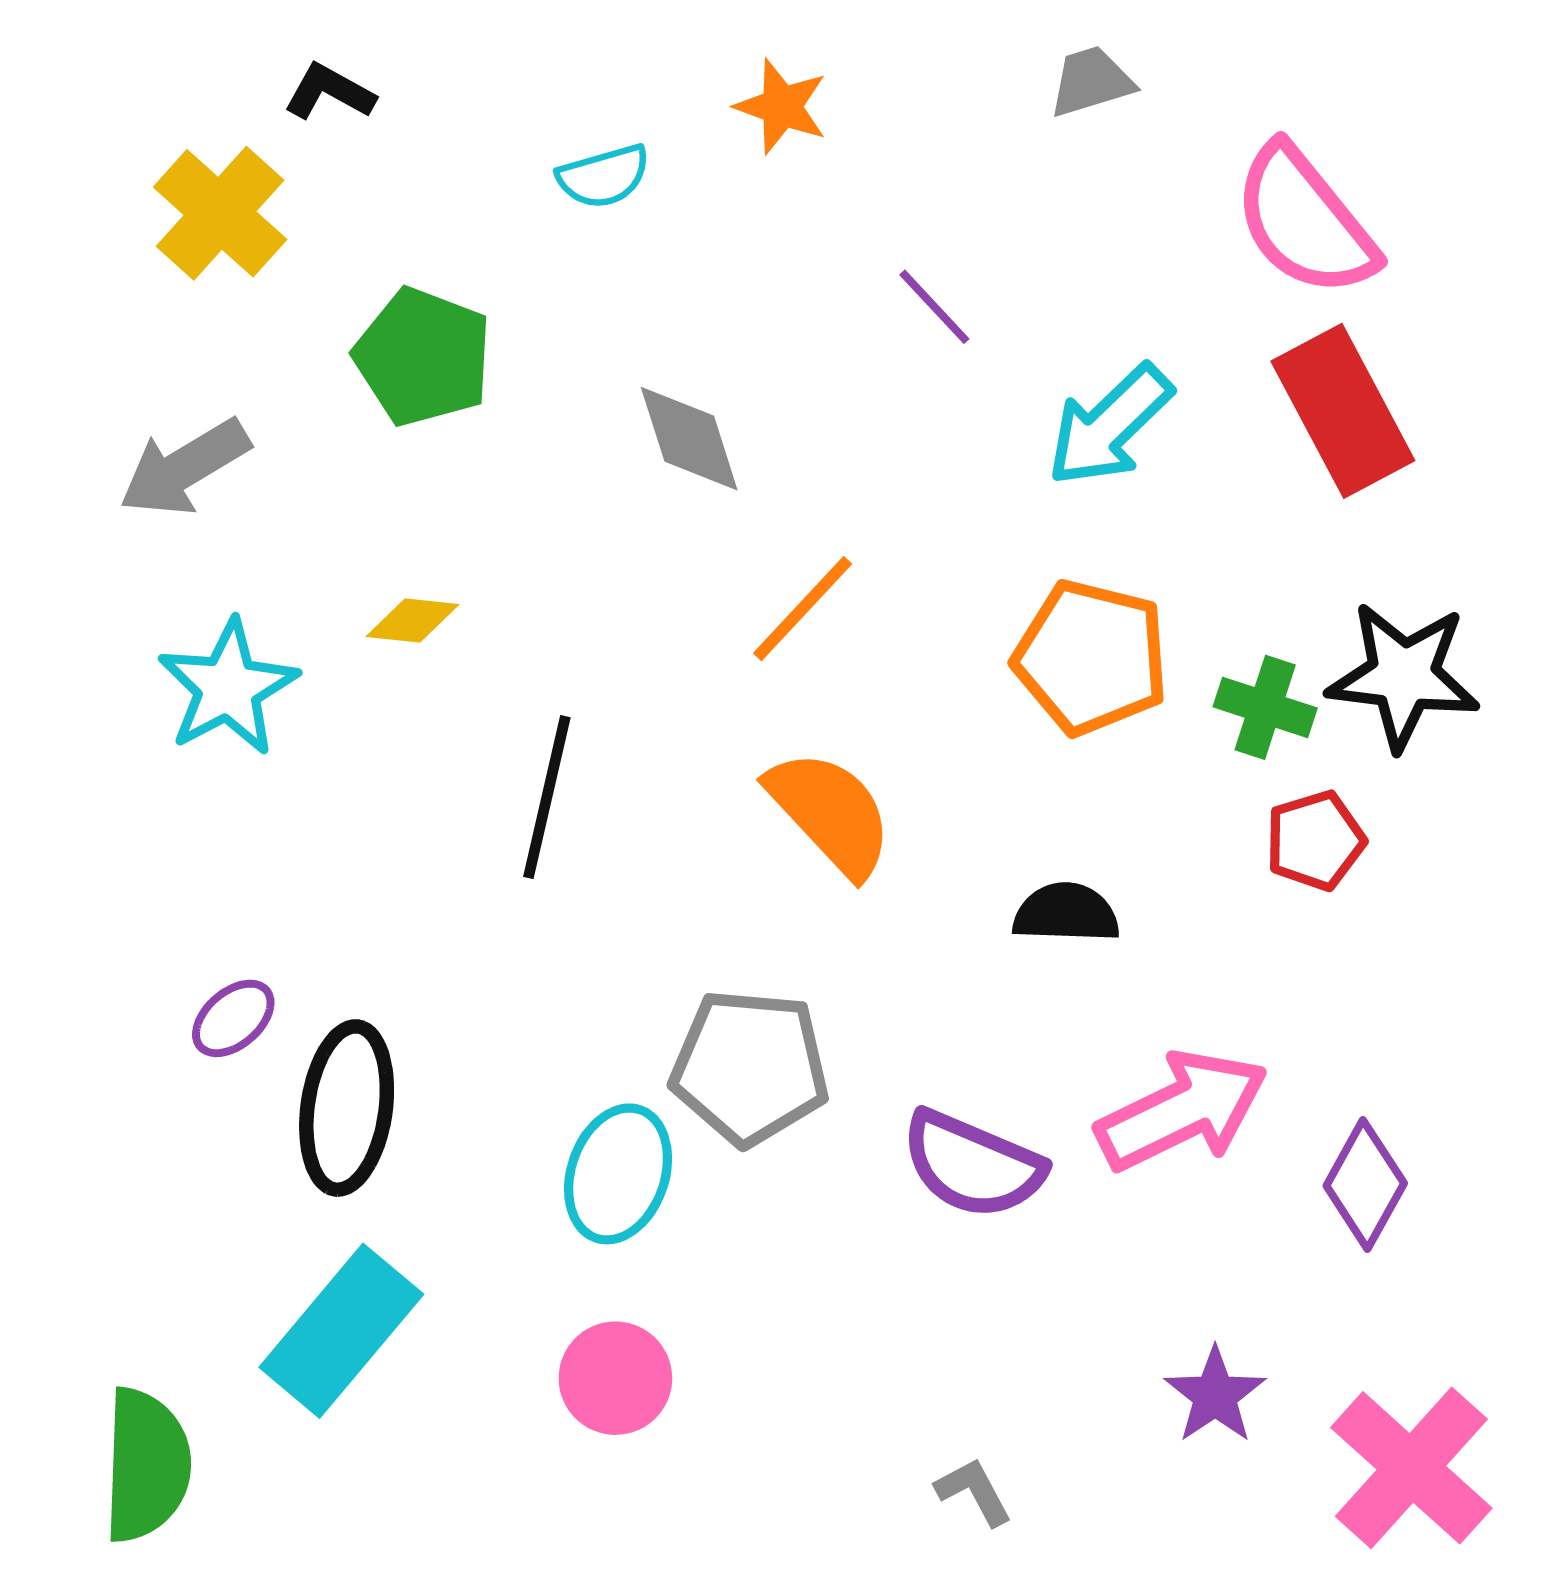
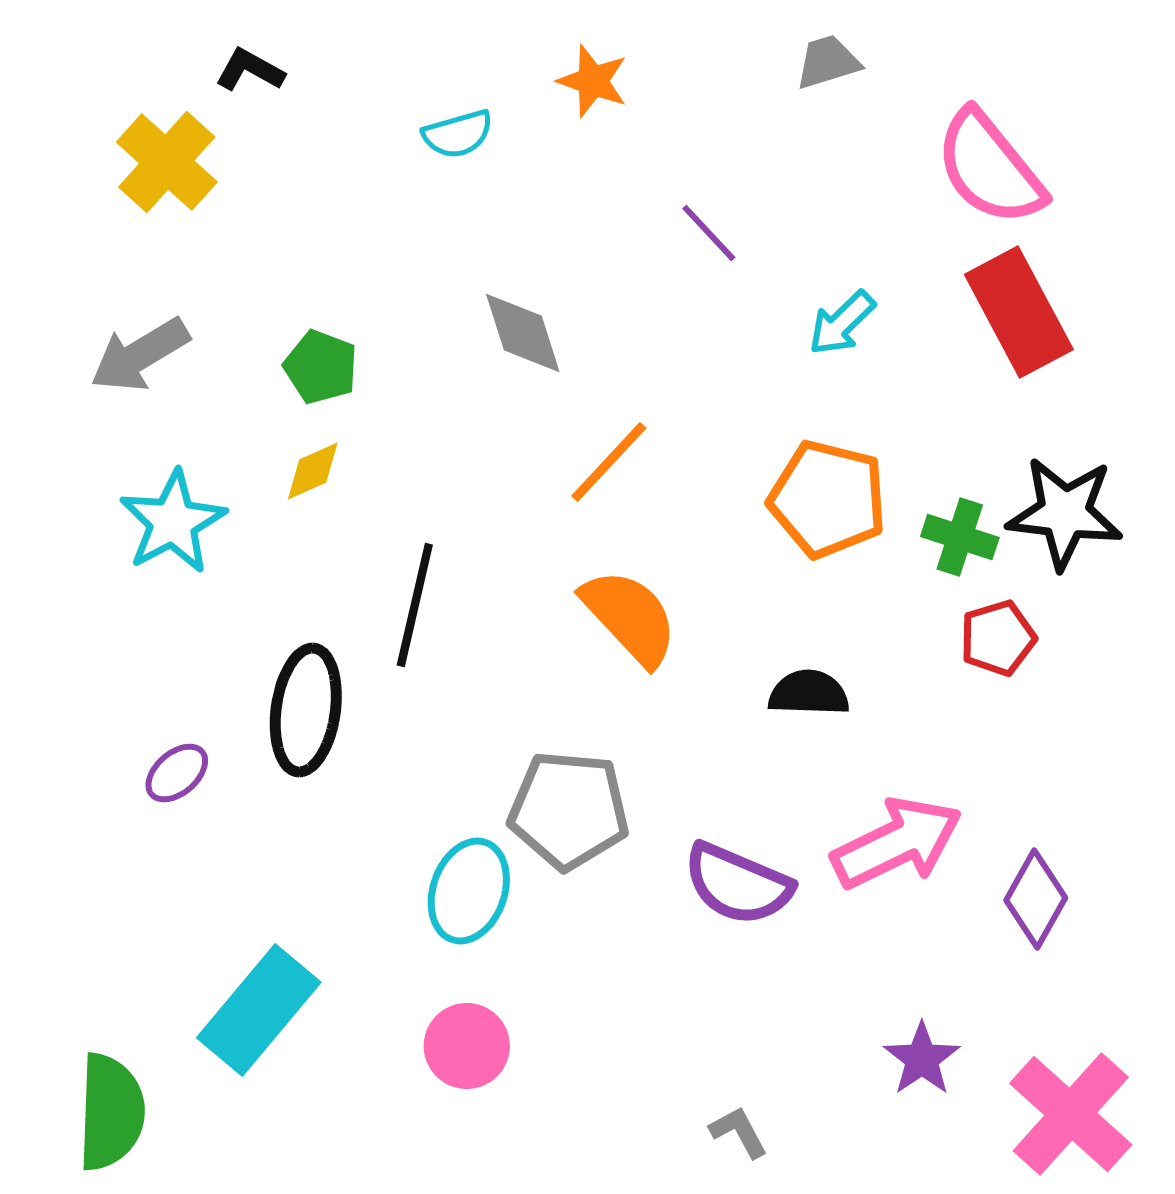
green pentagon: (423, 357) -> (321, 367), moved, size x0.7
cyan arrow: (1110, 425) -> (842, 323), size x0.7
yellow diamond: (412, 620) -> (313, 471), turned -30
black ellipse: (347, 1108) -> (306, 710), moved

